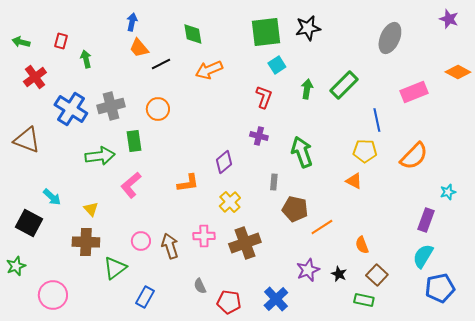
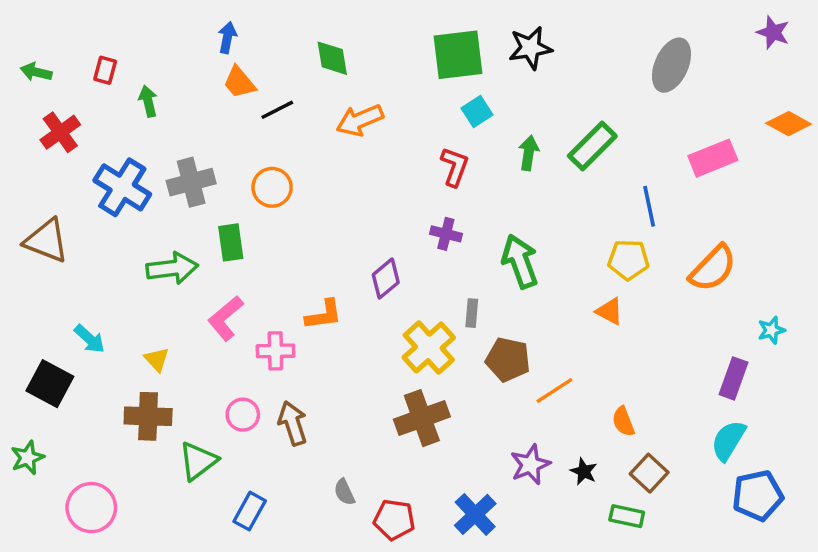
yellow cross: (230, 202) -> (429, 347), moved, size x1.4
pink cross: (204, 236) -> (275, 351), moved

